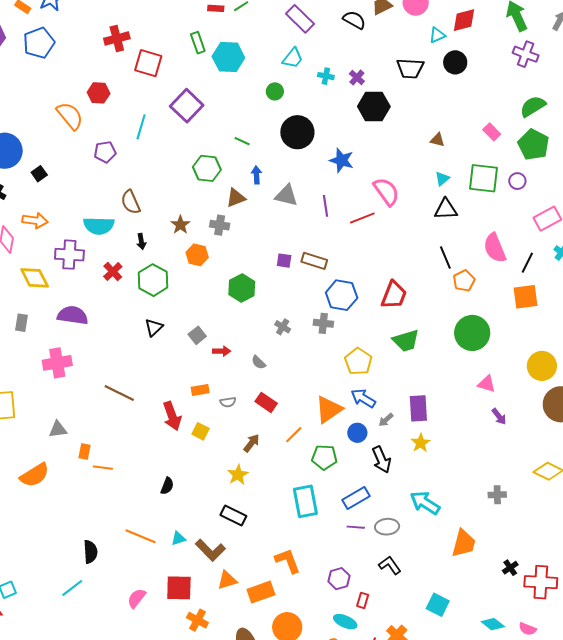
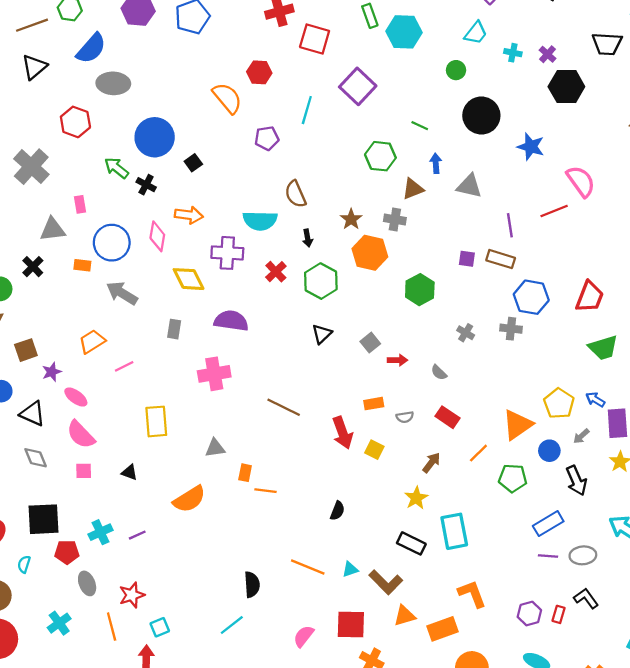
purple line: (325, 206) -> (510, 225), moved
orange hexagon: (197, 255) -> (370, 253), size x1.4
yellow pentagon: (358, 361) -> (559, 403), moved
blue arrow: (363, 398) -> (595, 400), moved, size x0.7
cyan rectangle: (305, 501) -> (454, 531), moved
red rectangle: (363, 600) -> (559, 614), moved

